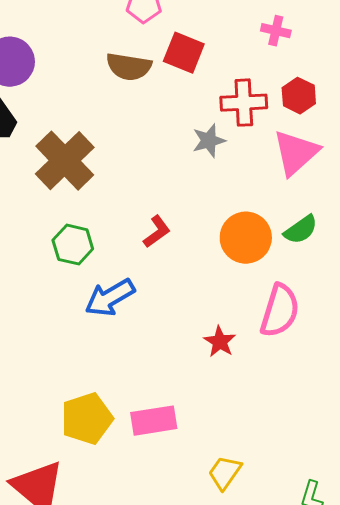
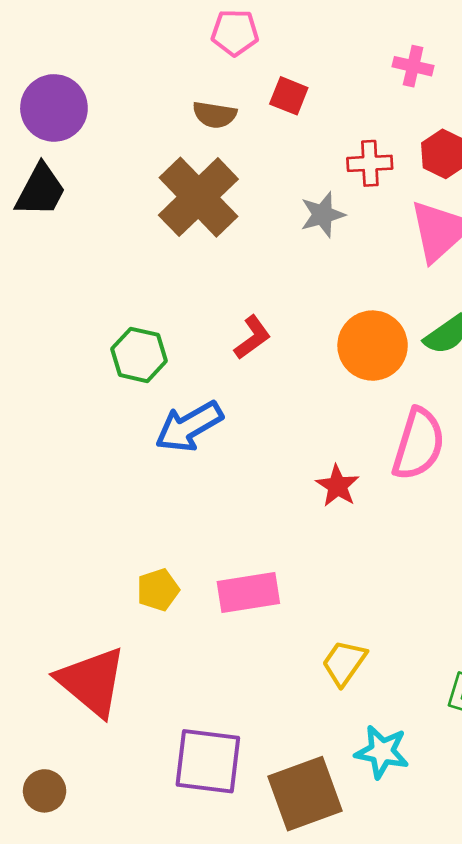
red square: (184, 53) -> (289, 96), size x0.7
brown semicircle: (129, 67) -> (215, 115), size x0.7
red cross: (244, 103) -> (370, 163), size x0.7
brown cross: (65, 161) -> (198, 197), moved
yellow pentagon: (87, 419) -> (158, 590), size x0.6

